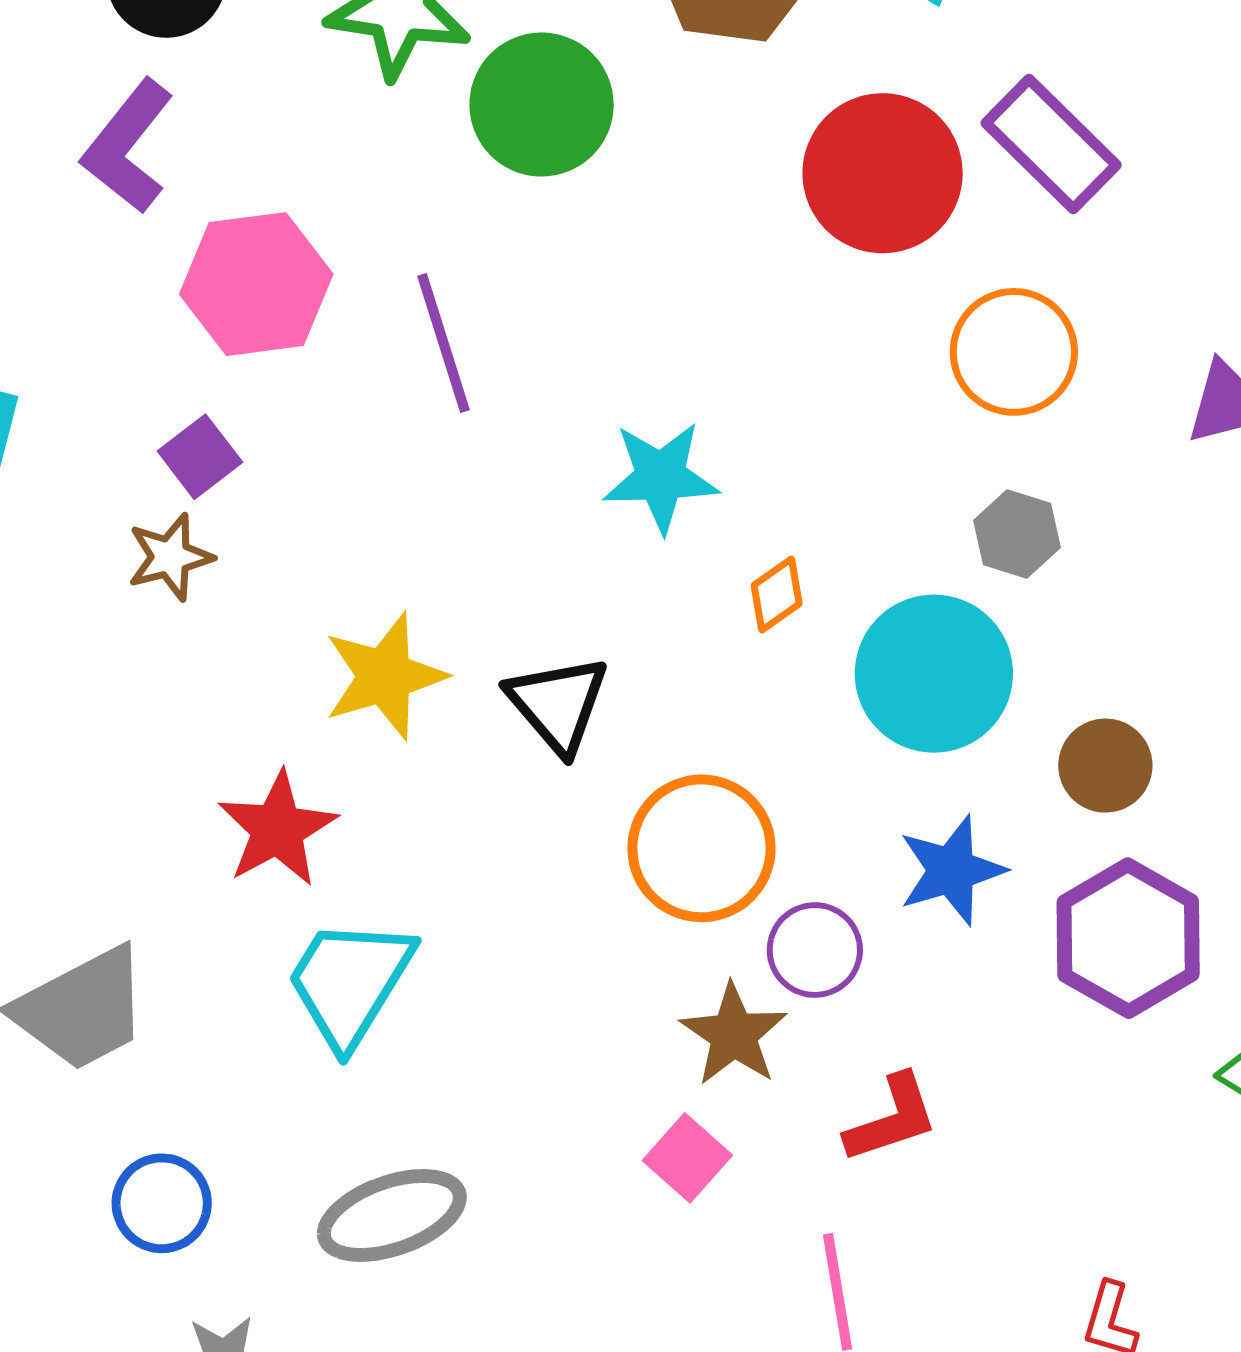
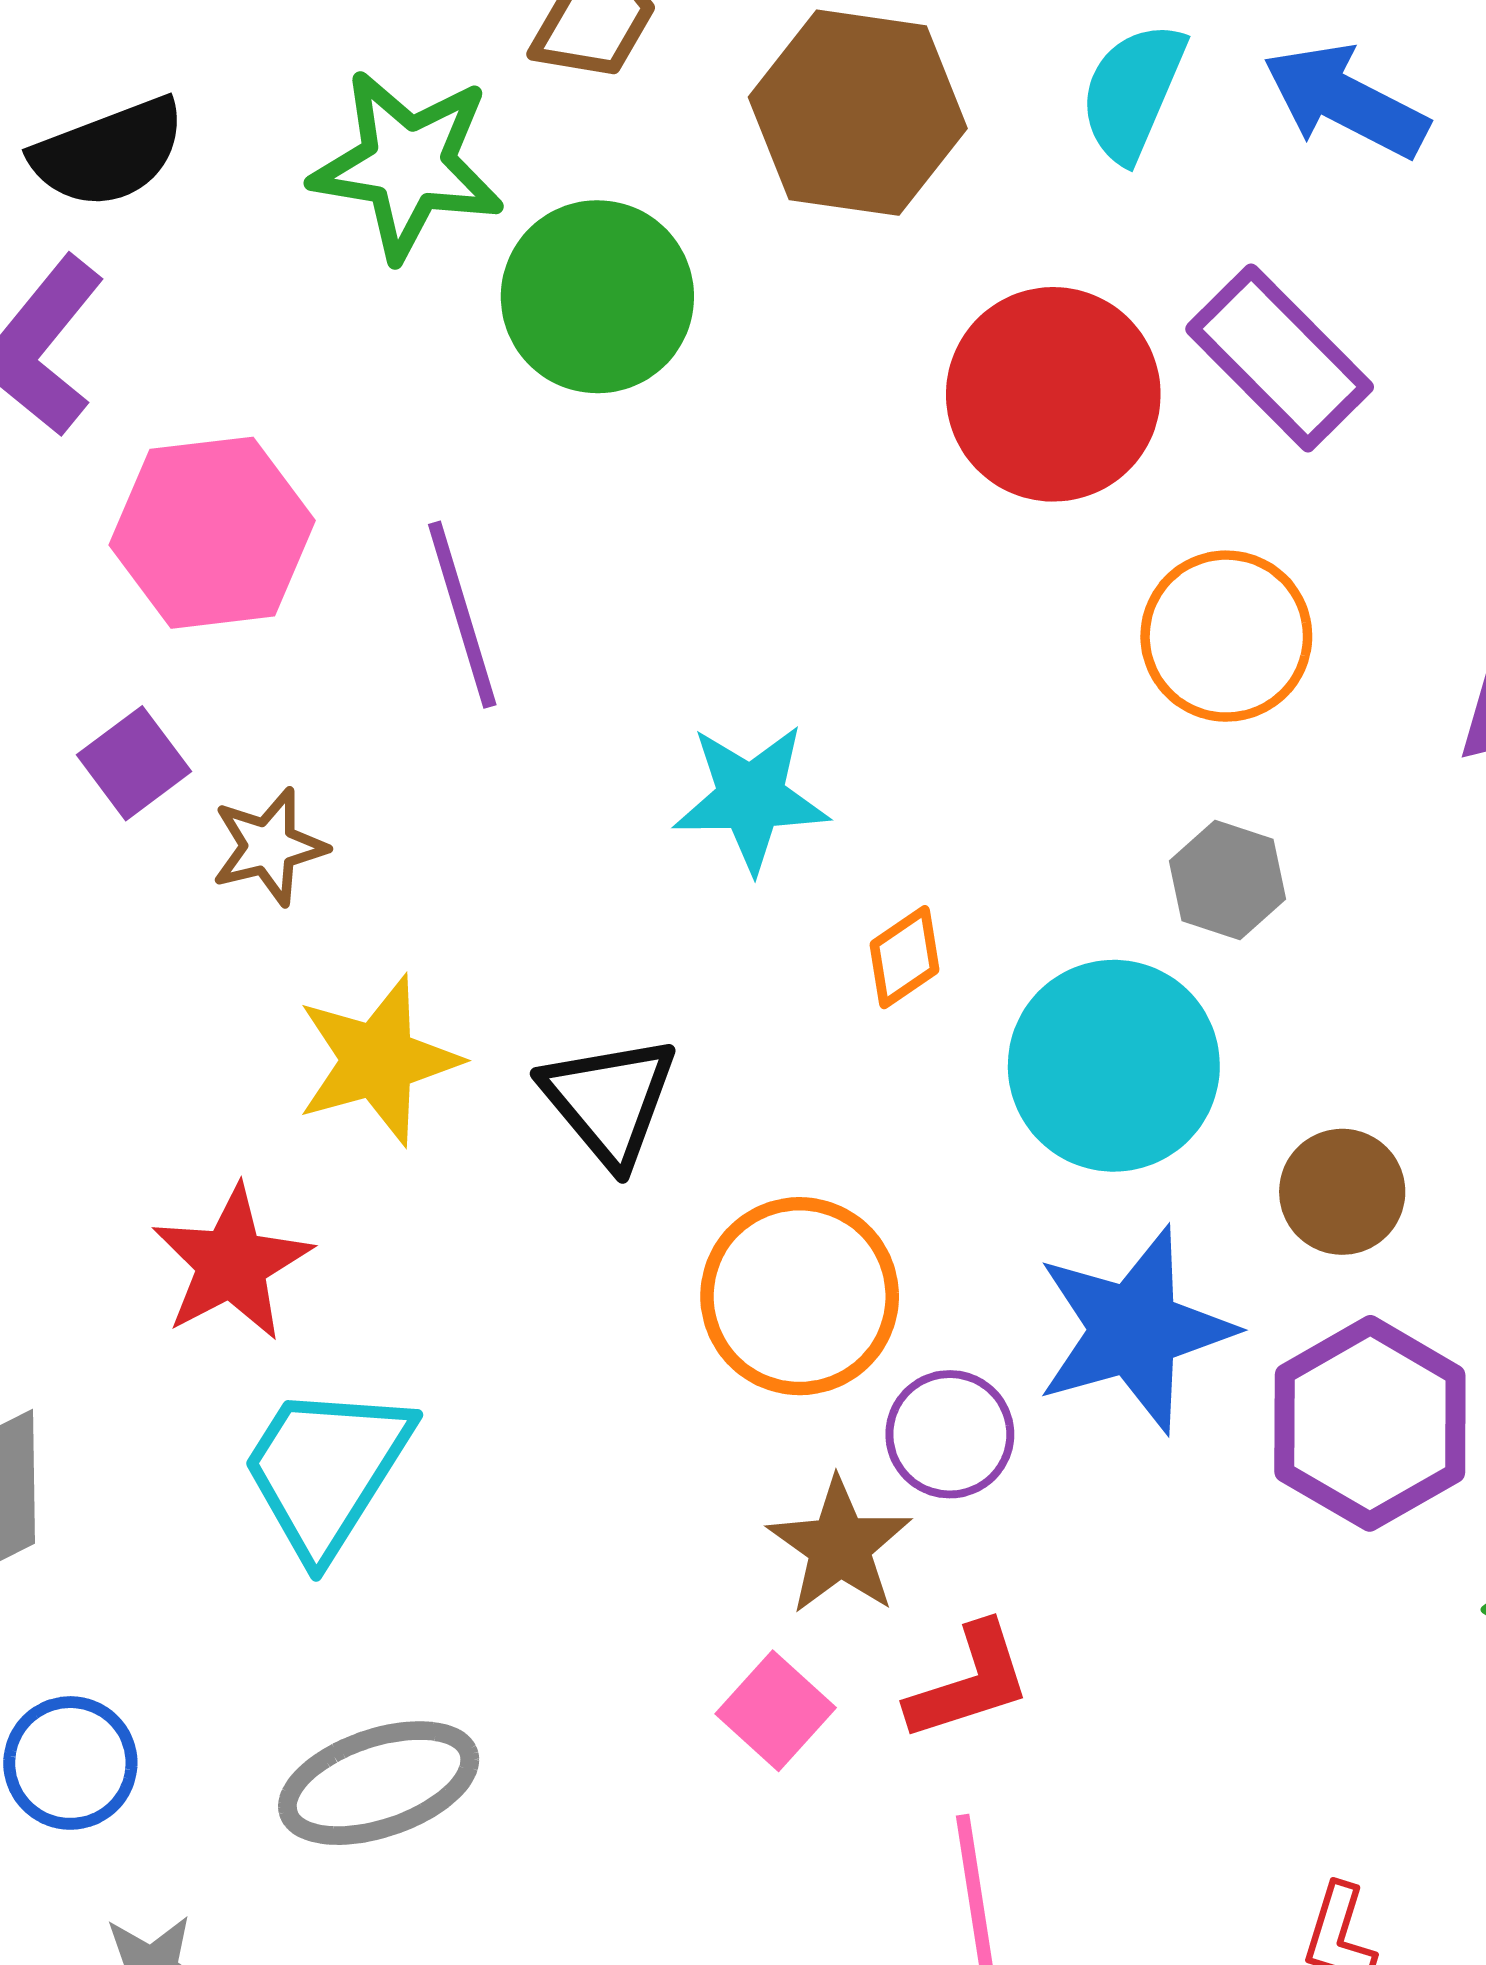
brown star: (170, 557) -> (269, 847), moved
blue star: (952, 870) -> (1134, 1330), size x1.4
red L-shape: (892, 1119) -> (969, 1682), moved

